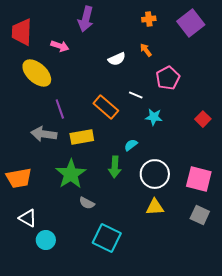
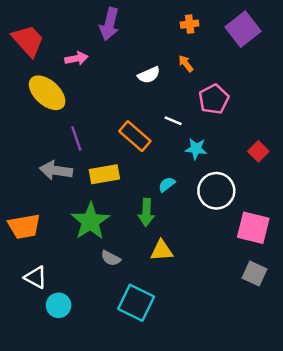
red trapezoid: (22, 32) -> (28, 41), turned 136
pink arrow: (60, 46) -> (76, 58), turned -30
white circle: (155, 174) -> (216, 191), moved
yellow triangle: (155, 207) -> (162, 251), moved

